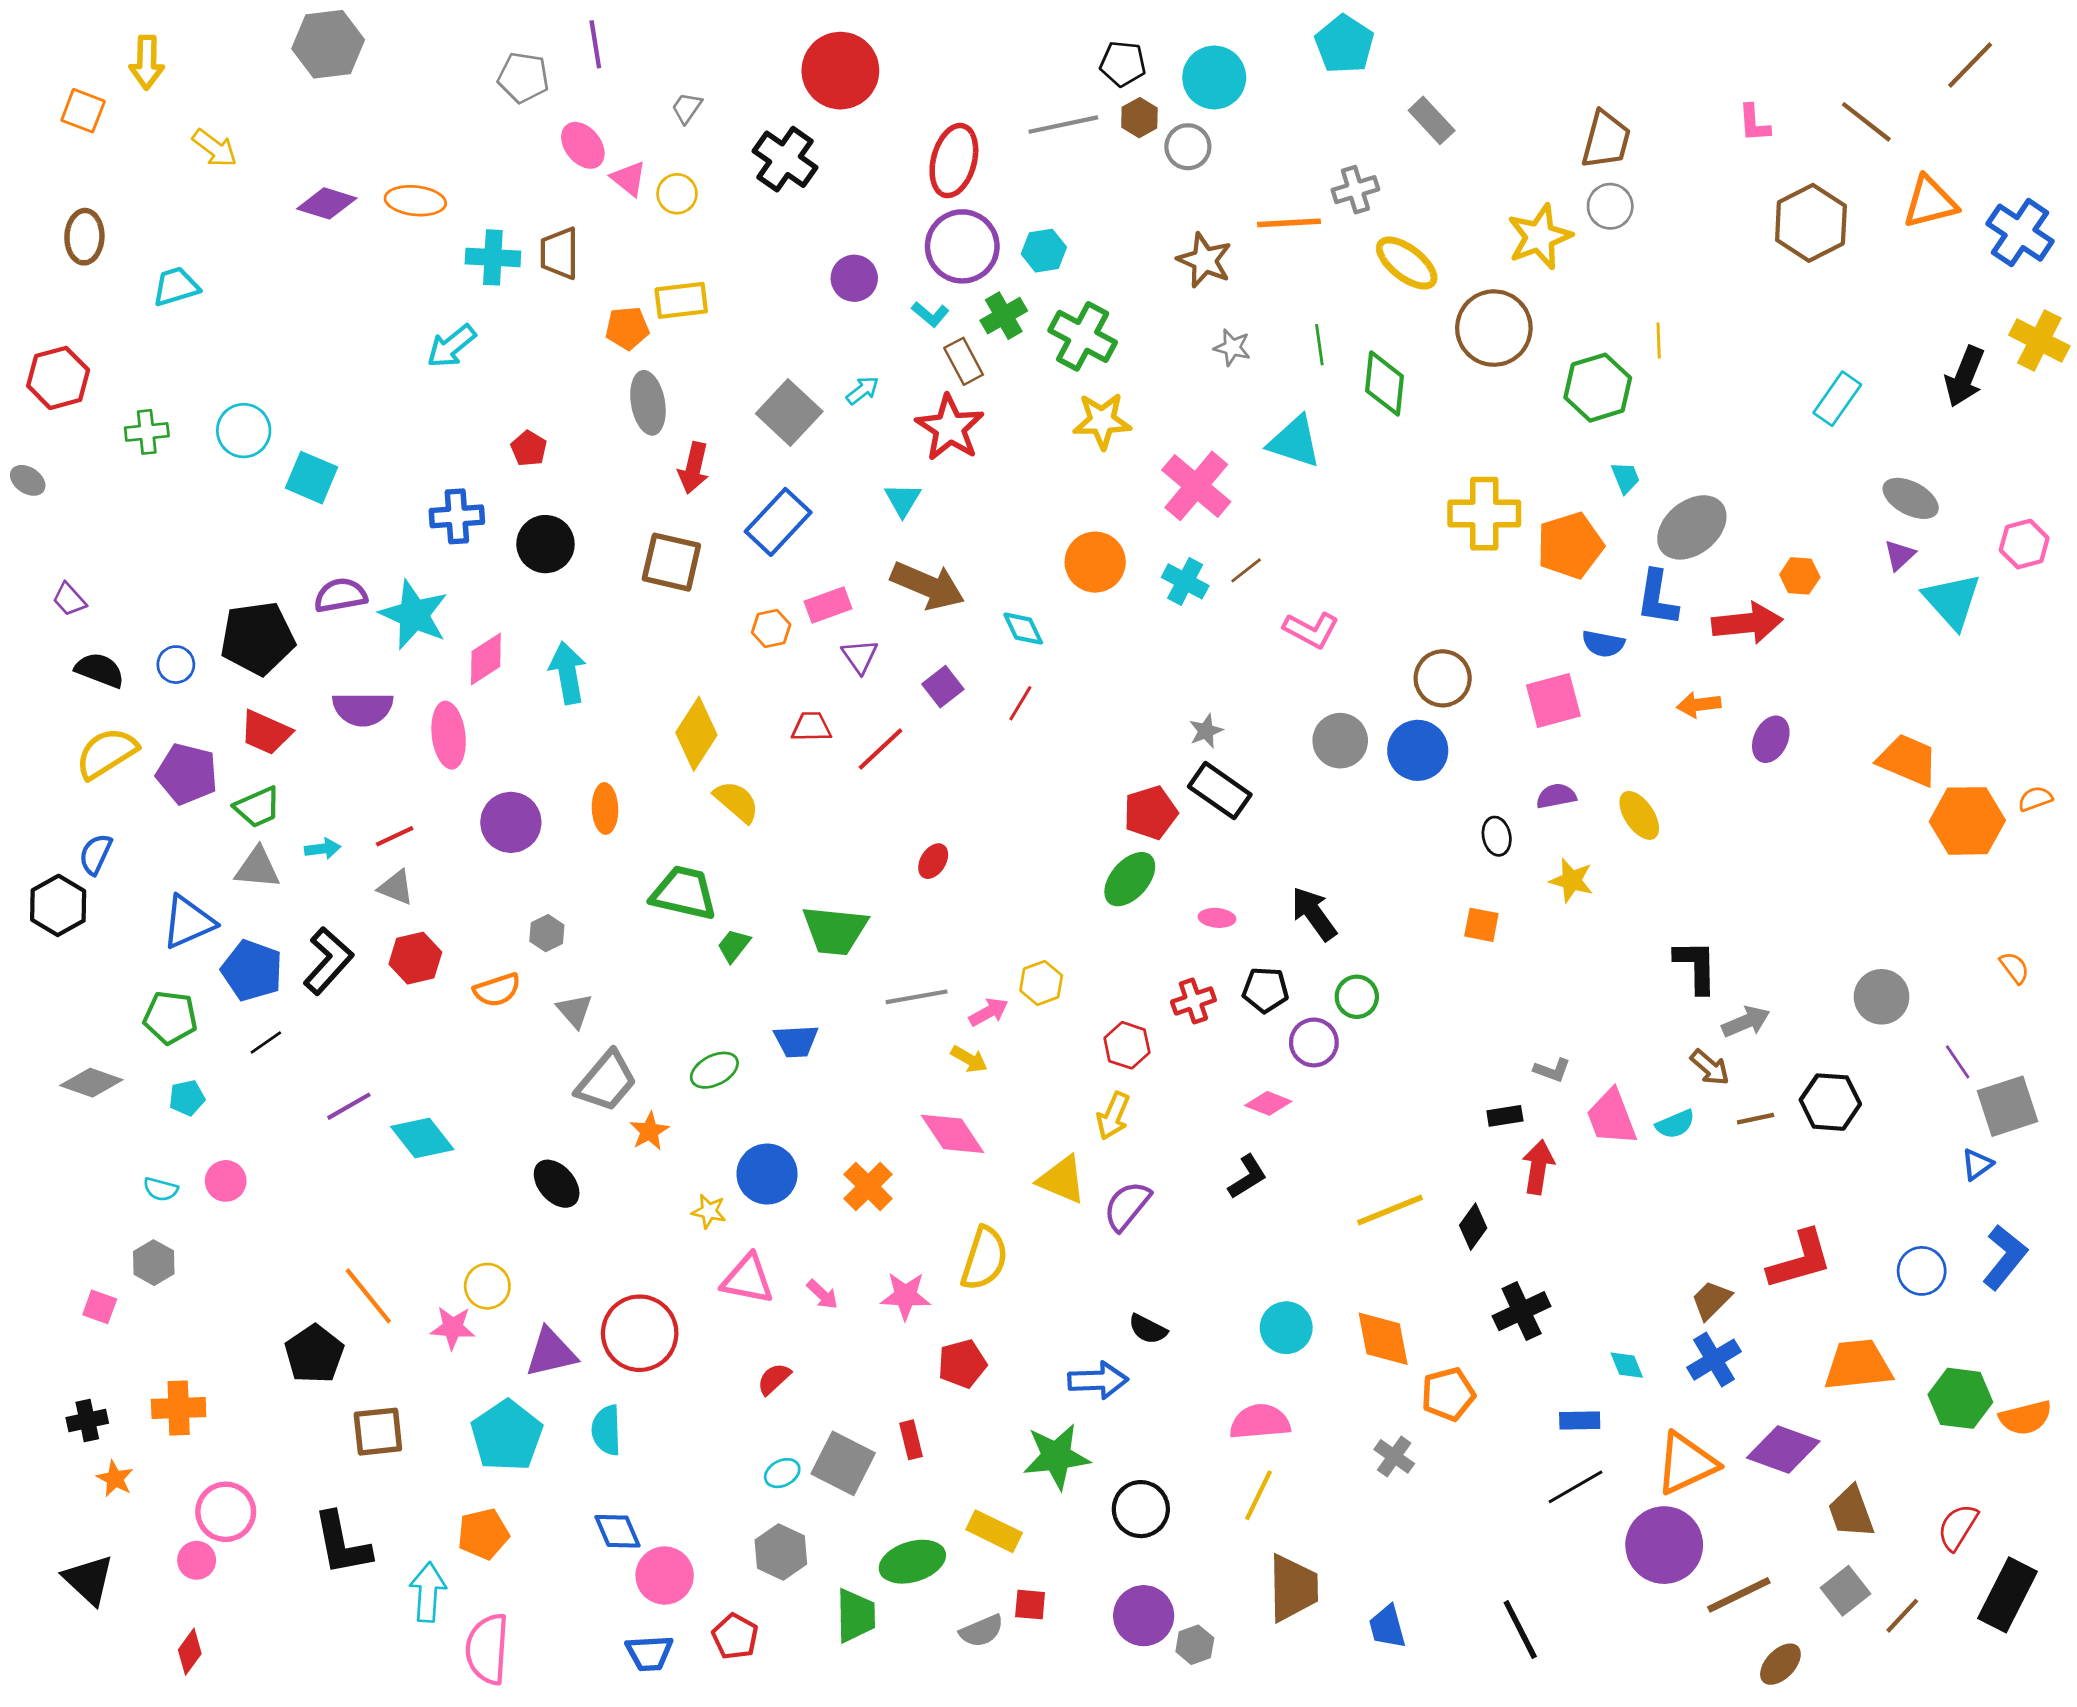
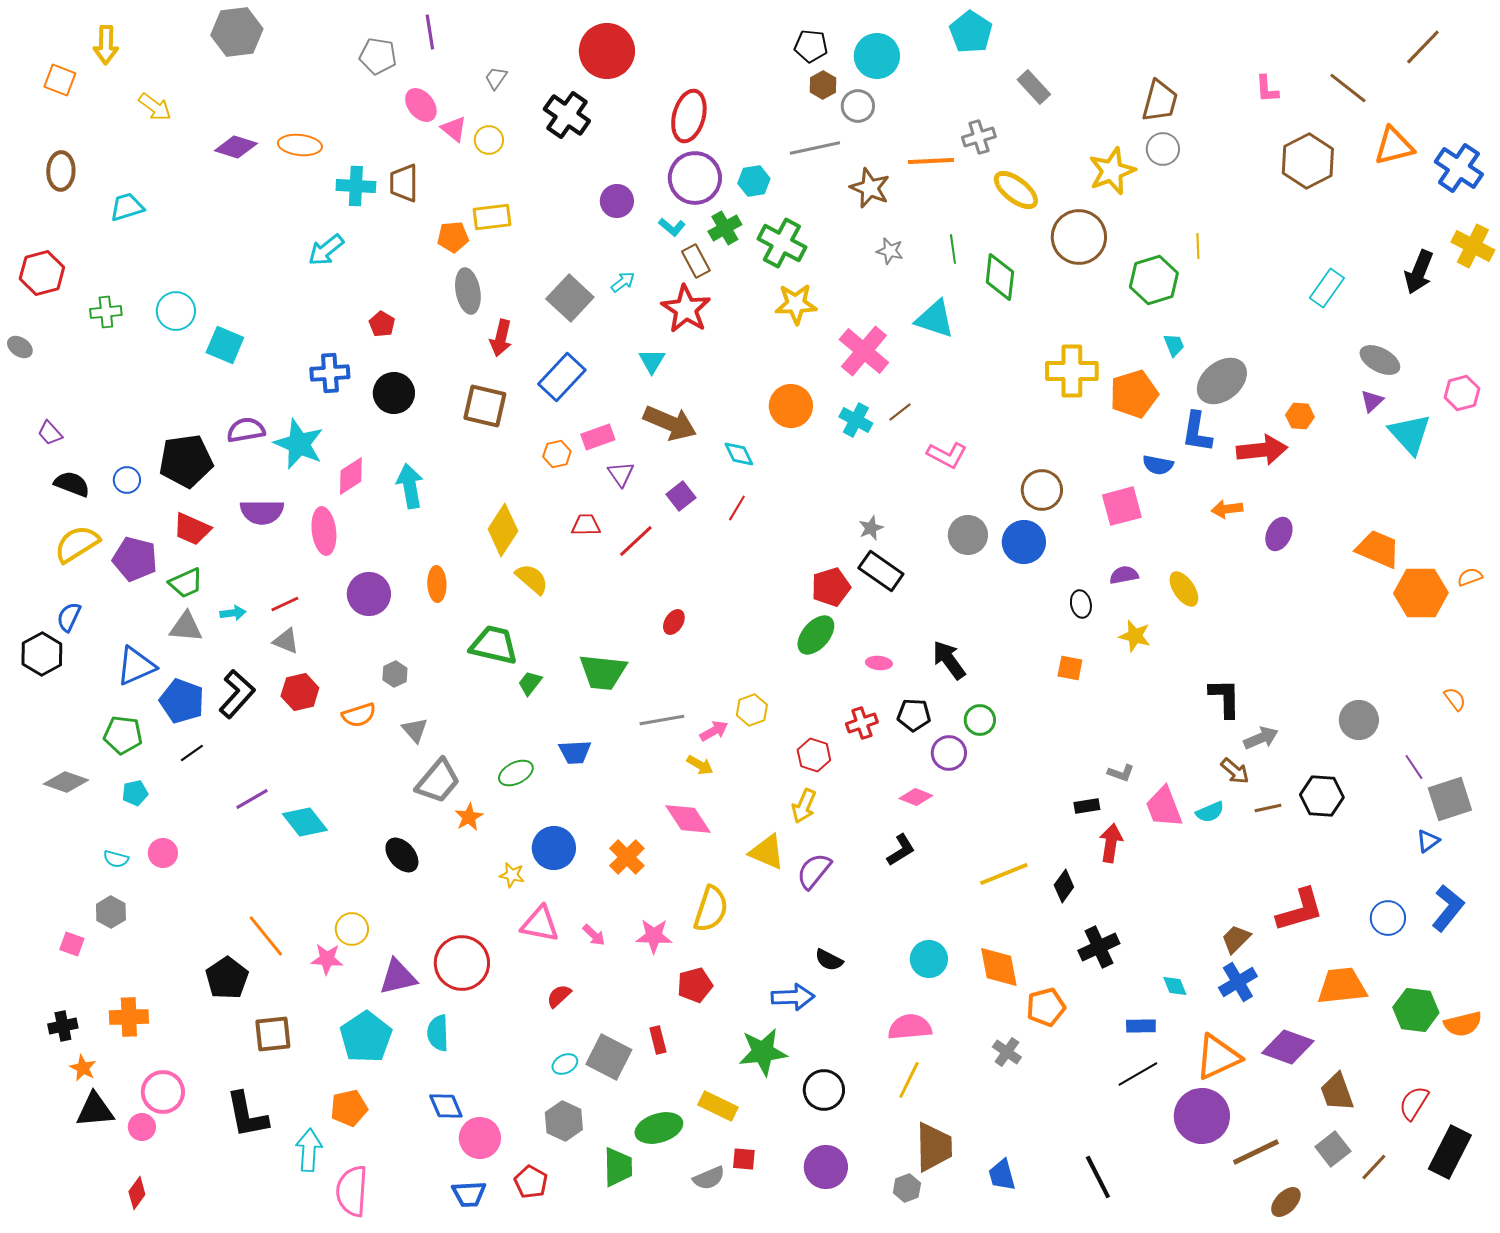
gray line: (1063, 125) -> (815, 148), moved
black triangle: (89, 1580) -> (95, 1110), moved, turned -48
gray hexagon: (1195, 1645) -> (907, 1188), moved

